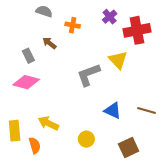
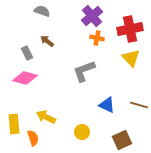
purple cross: (110, 17) -> (92, 16), moved, size x1.5
orange cross: (73, 25) -> (97, 38), moved
yellow triangle: (118, 60) -> (131, 58), moved

